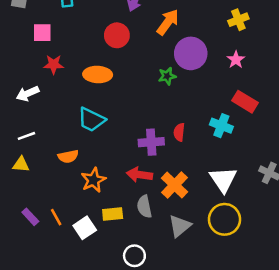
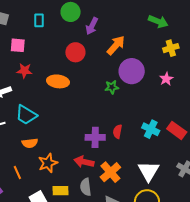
red rectangle: (245, 102) -> (177, 130), moved
cyan trapezoid: (91, 120) -> (26, 115), moved
orange line: (56, 217) -> (17, 172), moved

